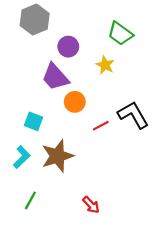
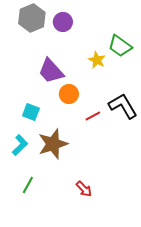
green trapezoid: (120, 34) -> (120, 46), moved
purple circle: (68, 47) -> (63, 22), moved

